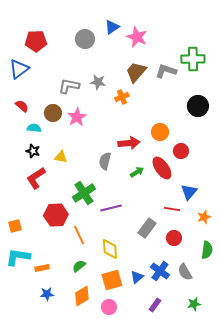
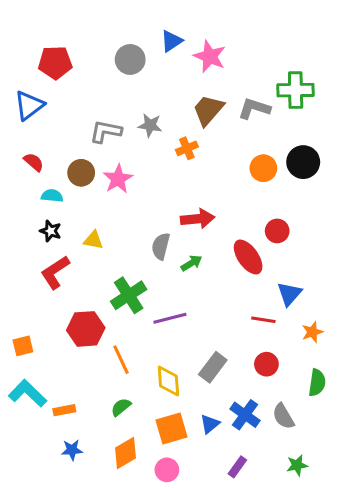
orange circle: (160, 132) -> (263, 168), moved
green arrow: (137, 172) -> (191, 263), moved
gray rectangle: (147, 228) -> (213, 367), moved
cyan L-shape: (18, 257) -> (28, 393), turned 35

